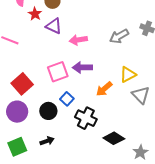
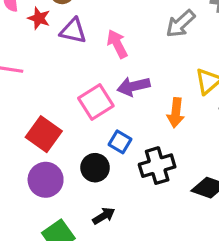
pink arrow: (78, 40) -> (117, 44), turned 84
orange arrow: (104, 89) -> (176, 113), turned -30
black cross: (86, 118) -> (157, 166), turned -30

